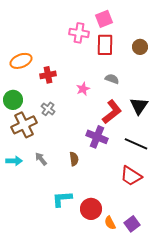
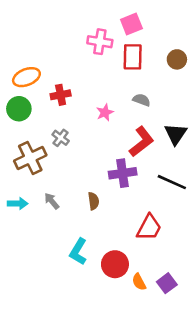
green circle: (13, 100) -> (19, 109), moved
purple cross: (97, 137) -> (123, 173), turned -30
red trapezoid: (131, 176) -> (149, 228), moved, turned -95
cyan L-shape: (62, 199) -> (78, 252), turned -55

